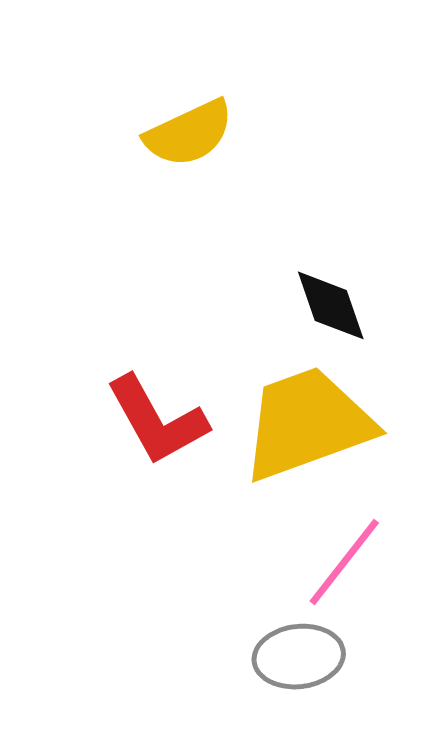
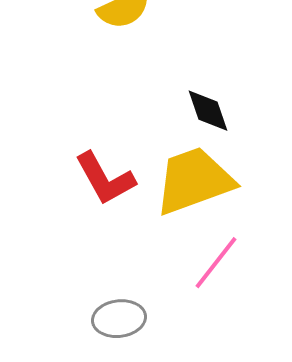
gray ellipse: (299, 657) -> (119, 319), moved

